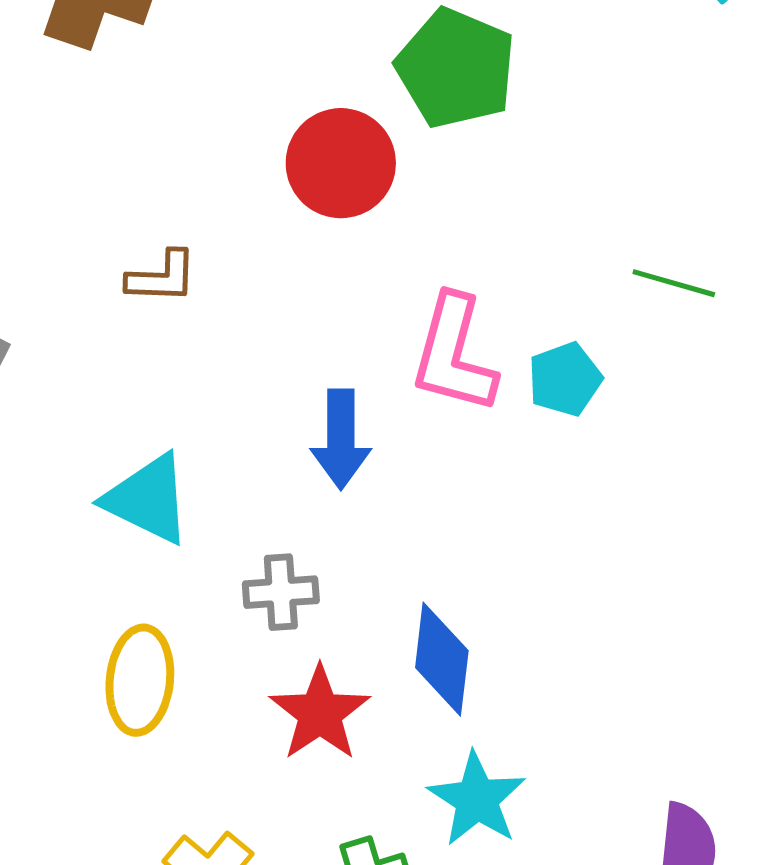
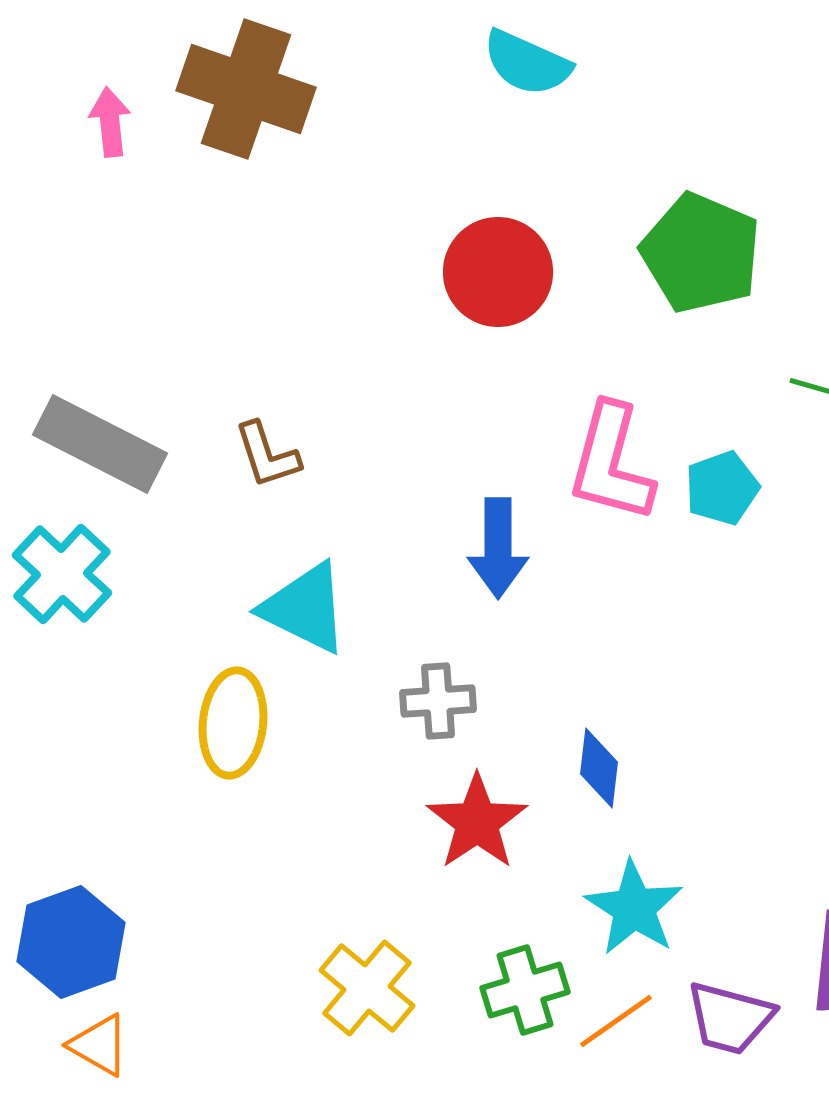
green pentagon: (456, 68) -> (701, 253), moved
brown L-shape: (162, 277) -> (267, 455), moved, turned 70
blue diamond: (442, 659) -> (599, 768), size x0.7
yellow ellipse: (140, 680) -> (233, 723), moved

